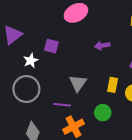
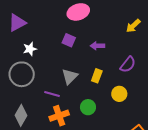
purple square: (51, 46) -> (69, 40), moved
yellow rectangle: (113, 85) -> (97, 76), moved

